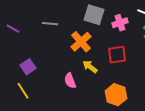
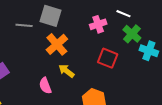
gray square: (94, 15) -> (51, 16), moved
red square: (117, 55) -> (108, 58), moved, turned 30

